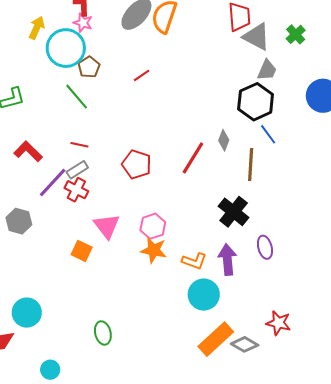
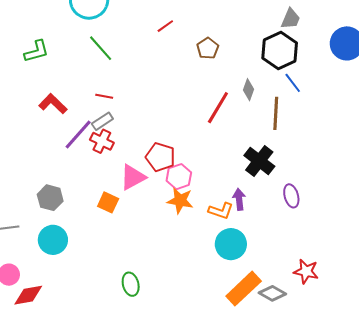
brown pentagon: (89, 67) -> (208, 48), moved
red pentagon: (137, 164) -> (160, 157), moved
gray hexagon: (19, 221) -> (50, 198), moved
pink triangle: (107, 226) -> (133, 177), turned 40
purple arrow: (227, 260) -> (239, 199), moved, size x0.7
cyan circle: (27, 313) -> (53, 240), moved

